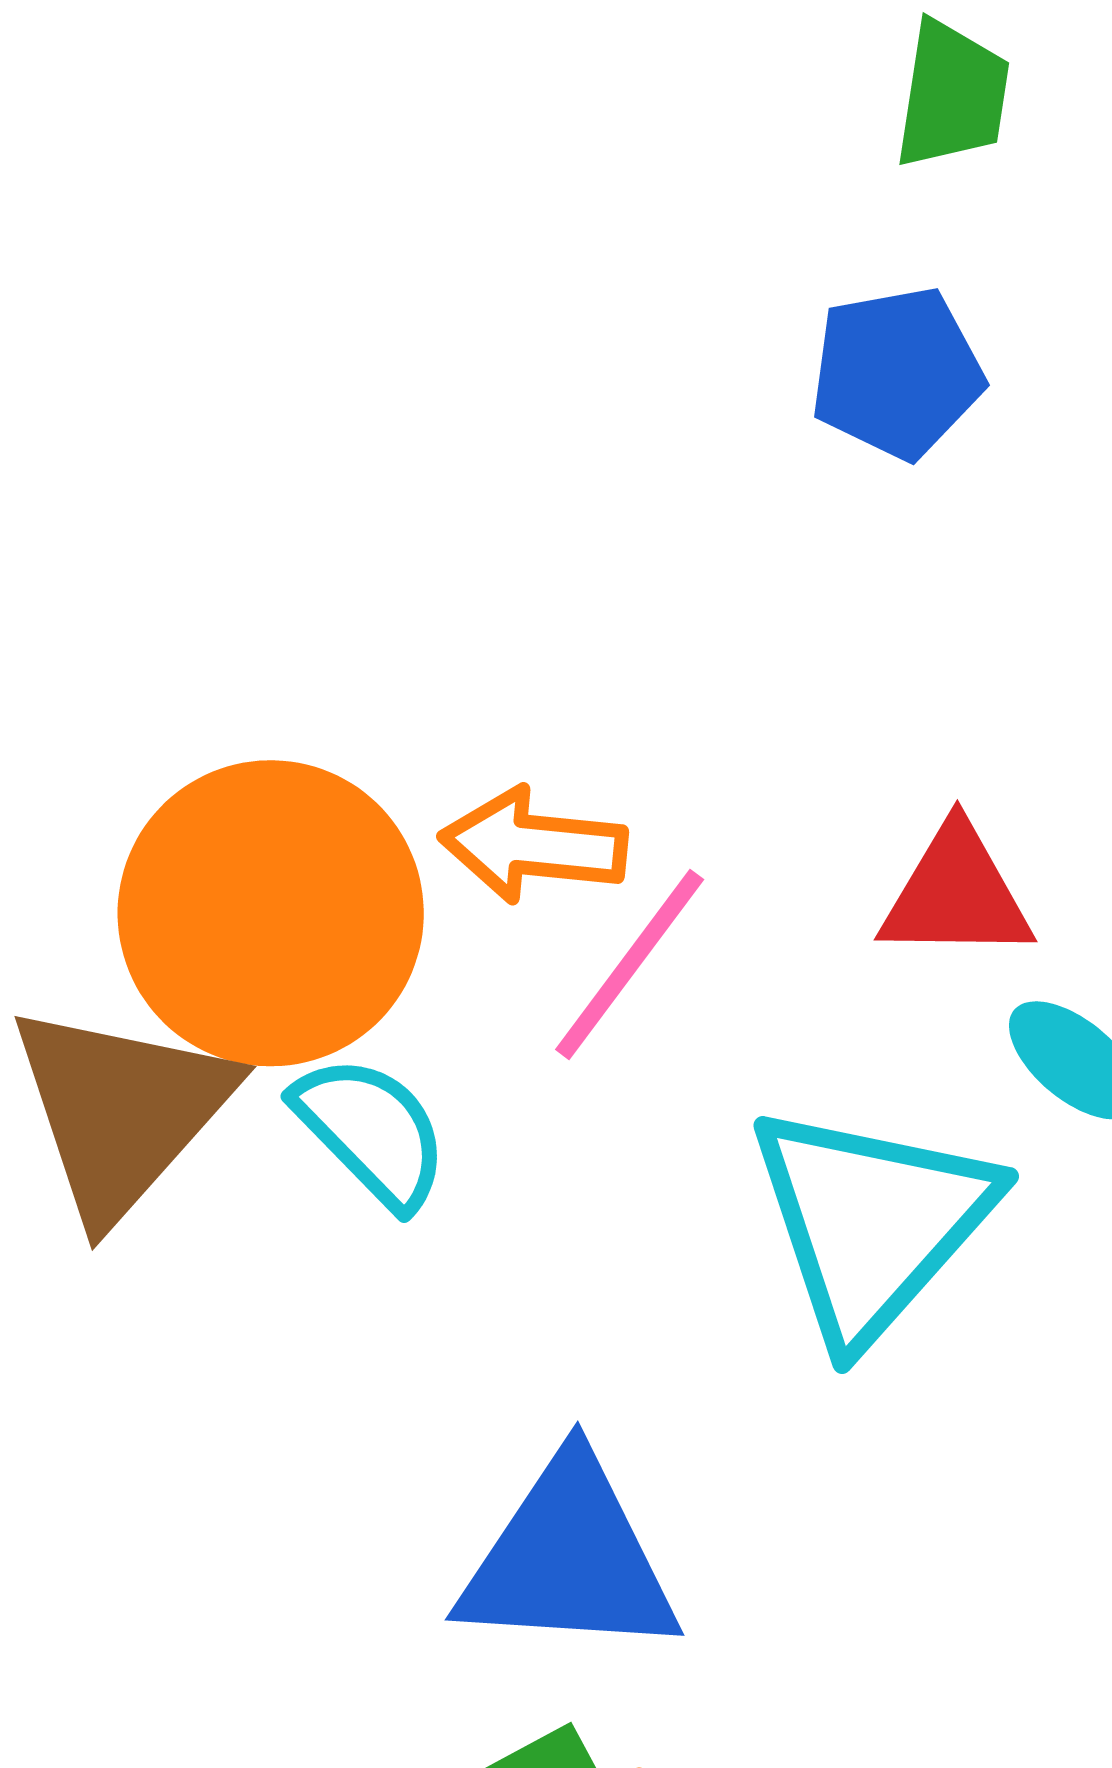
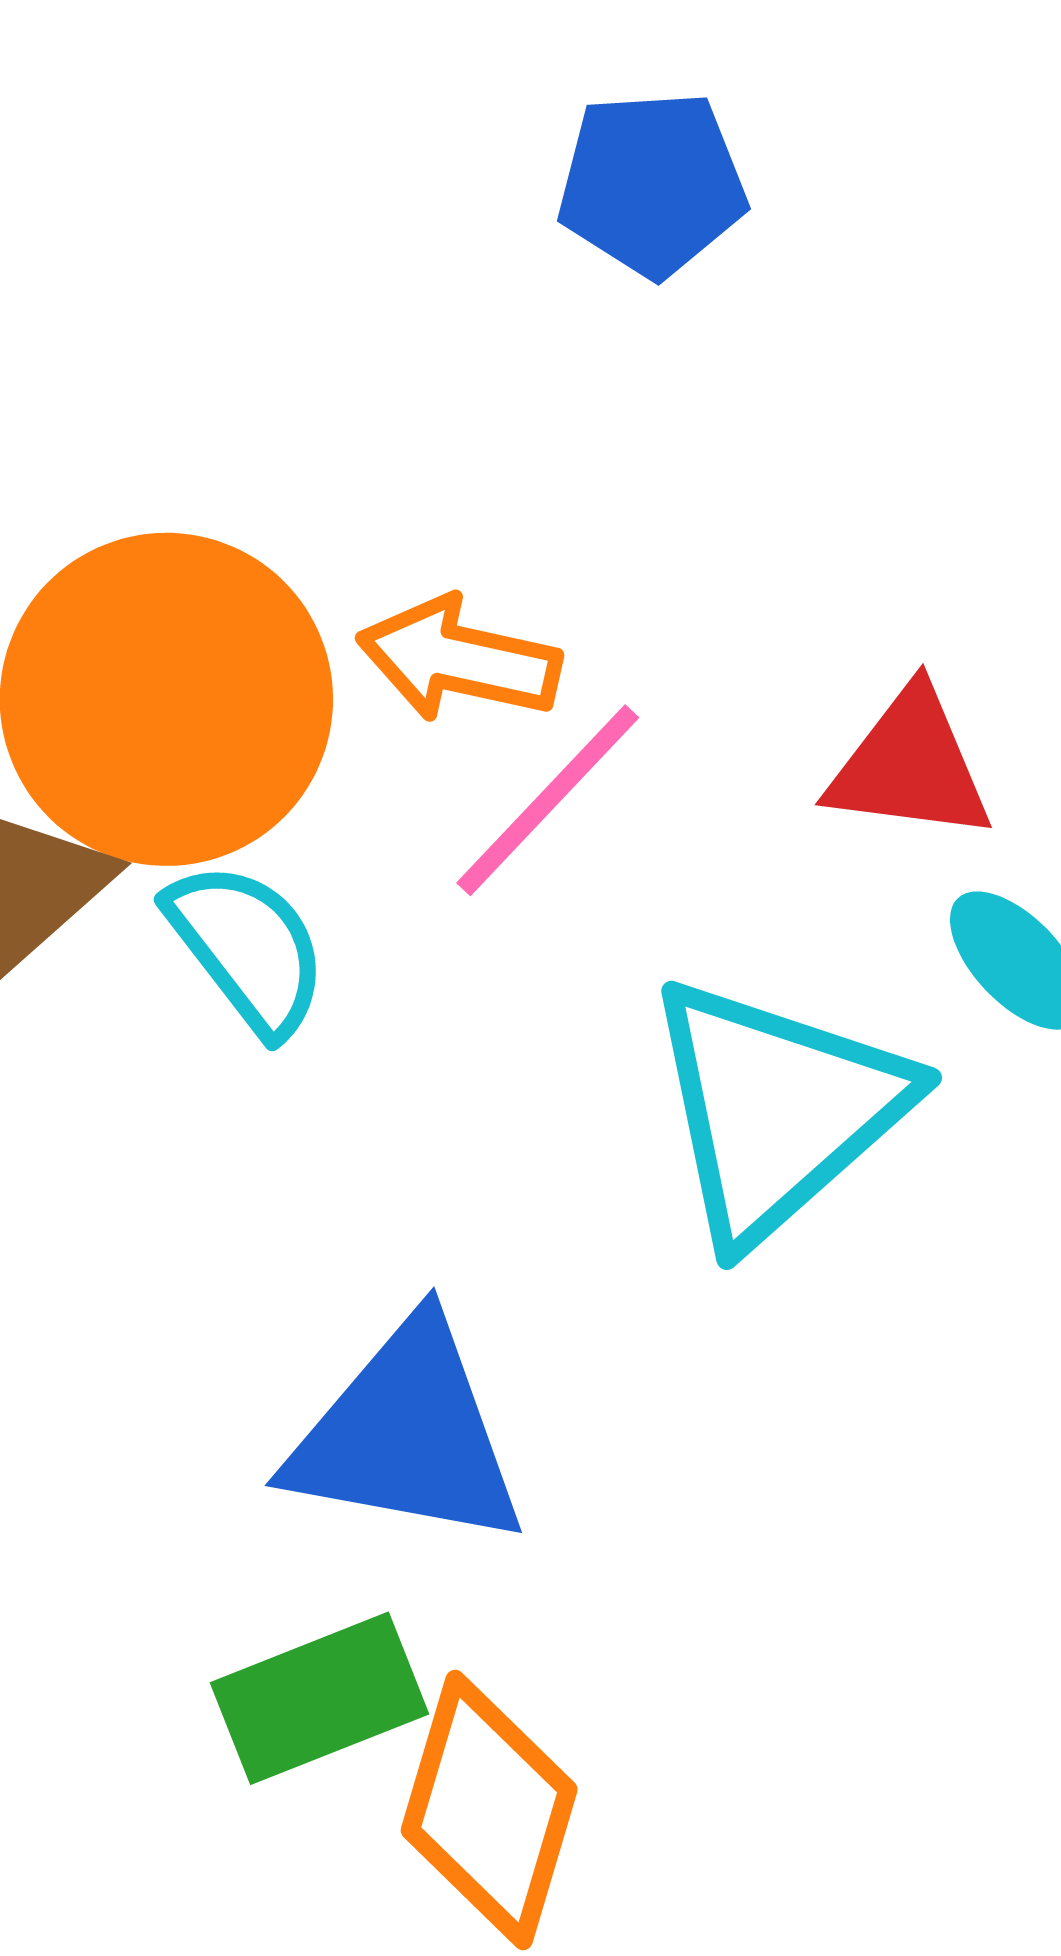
blue pentagon: (897, 373) -> (652, 184), moved

